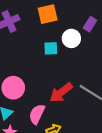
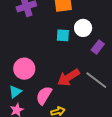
purple rectangle: (90, 24) -> (98, 47), moved

